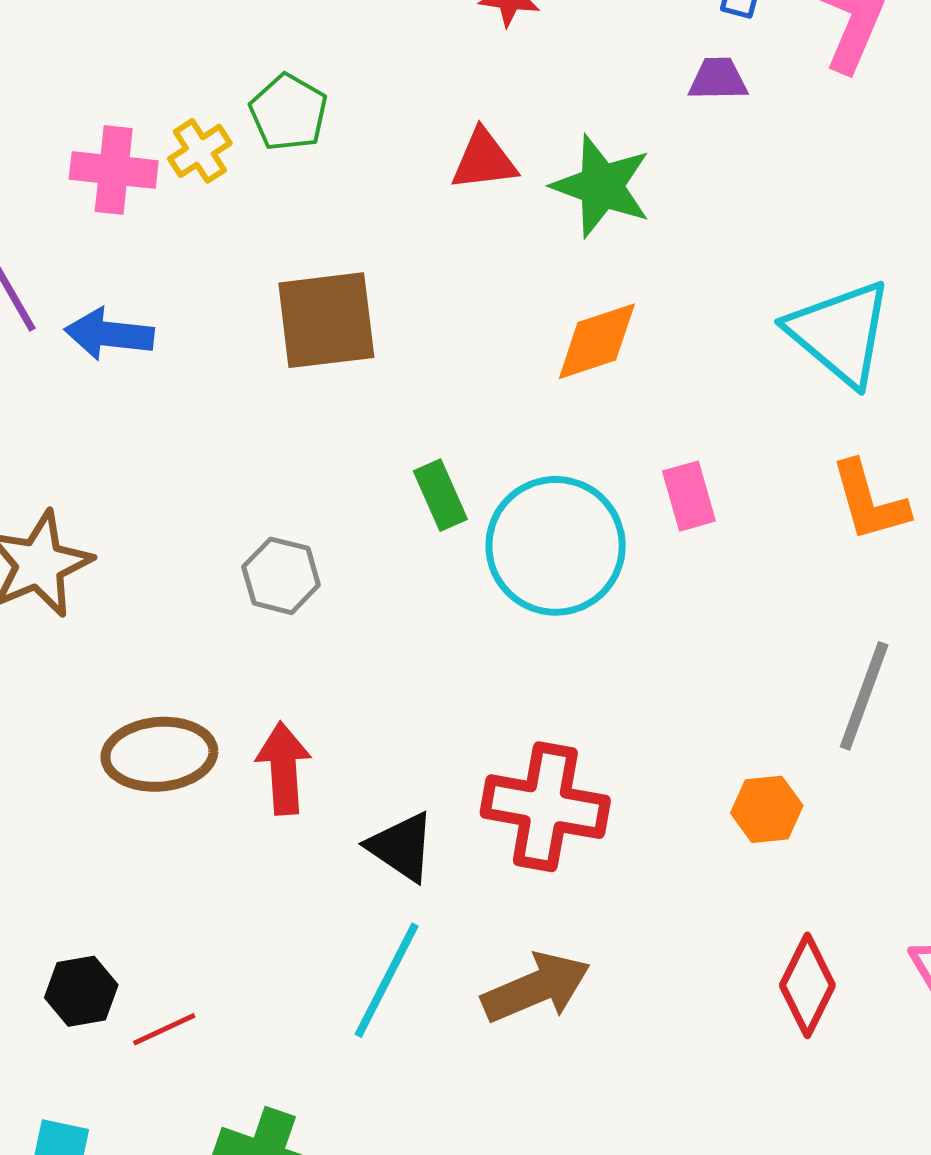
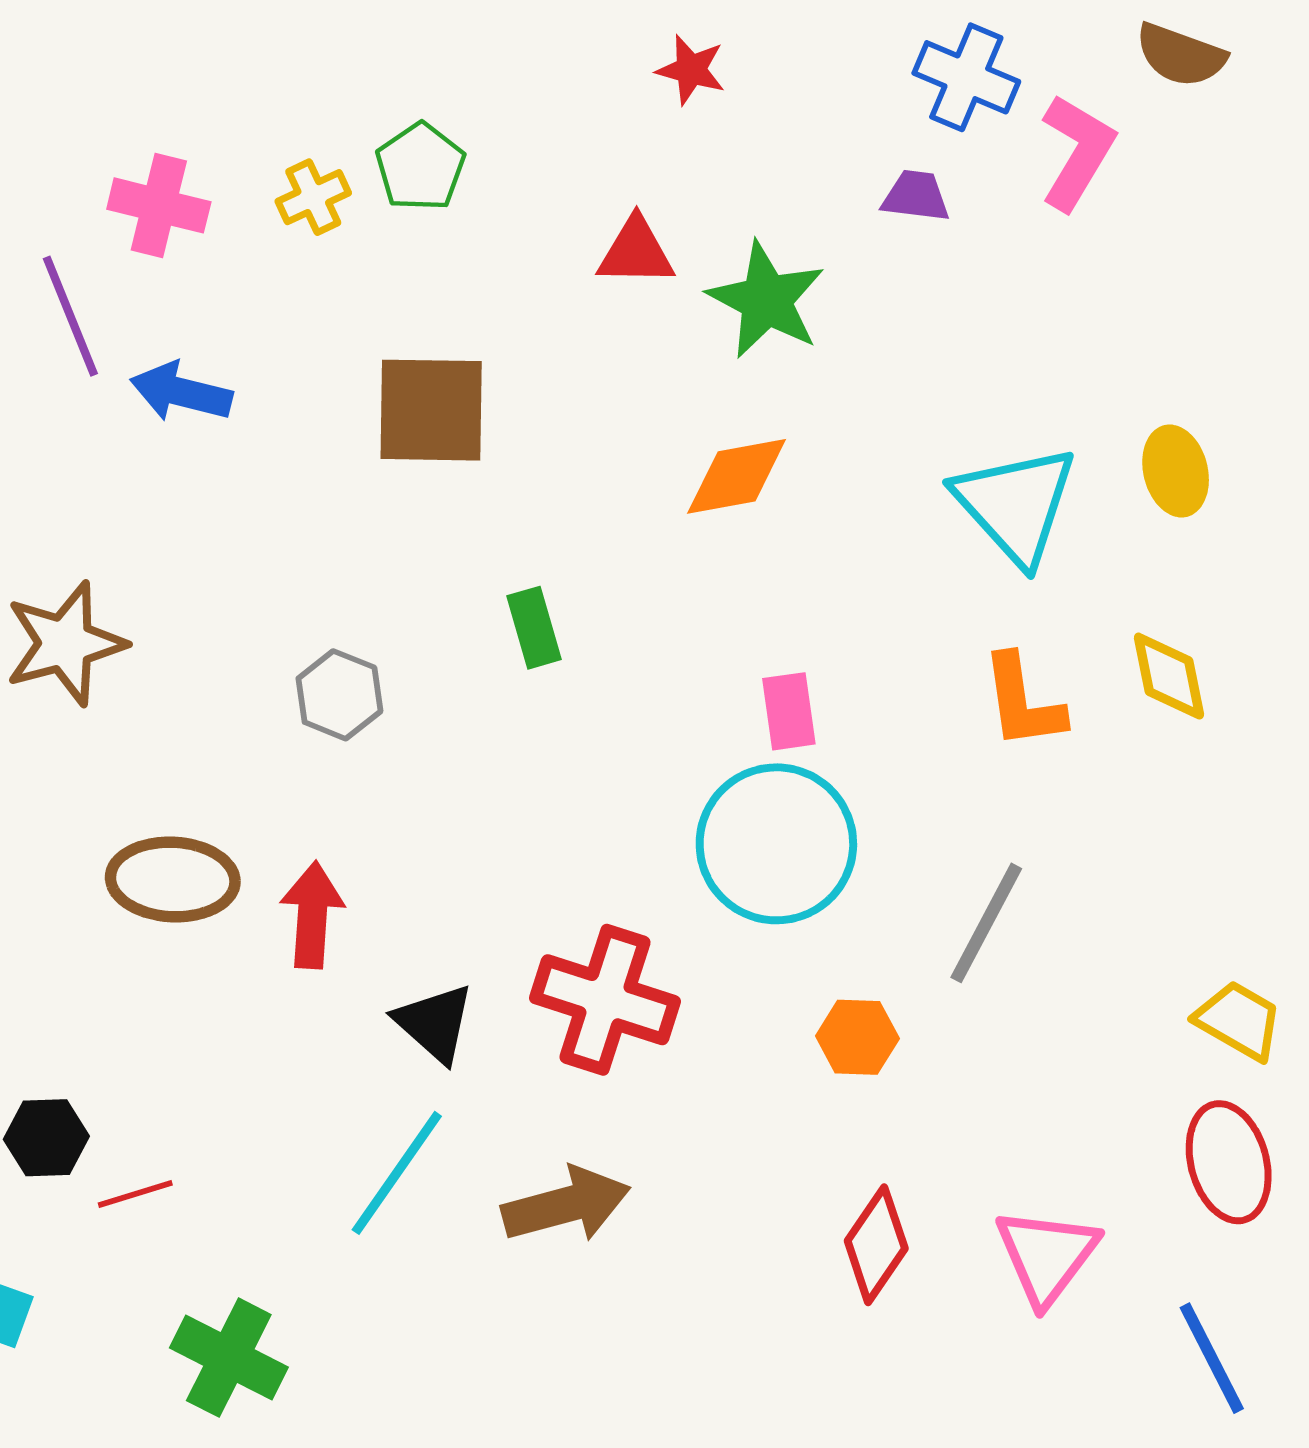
pink cross: (114, 170) -> (159, 205), moved
pink rectangle: (689, 496) -> (789, 711), moved
cyan circle: (556, 546) -> (776, 844), moved

